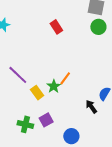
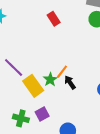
yellow rectangle: (37, 93) -> (33, 86), size x1.5
black arrow: (91, 107) -> (70, 82), moved

